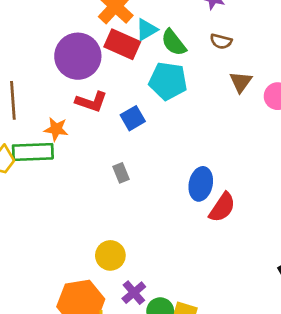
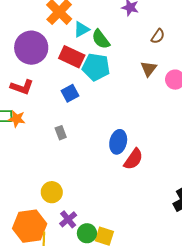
brown semicircle: (221, 41) -> (158, 36), moved, turned -70
red rectangle: (122, 44) -> (72, 57), moved
red L-shape: (91, 102) -> (22, 87), moved
orange star: (56, 129) -> (17, 119), moved

